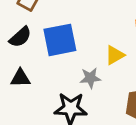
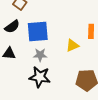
gray star: (90, 78) -> (40, 55), moved

